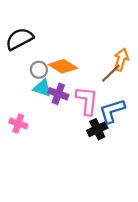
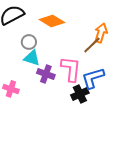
orange diamond: (63, 66) -> (52, 21), moved
purple cross: (58, 94) -> (46, 74), moved

